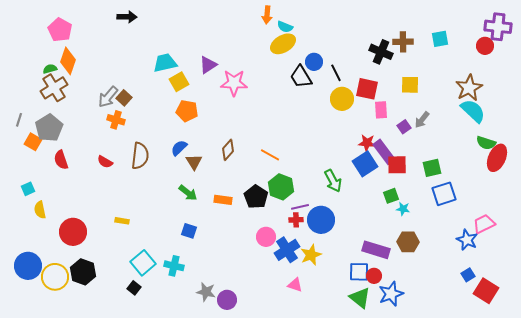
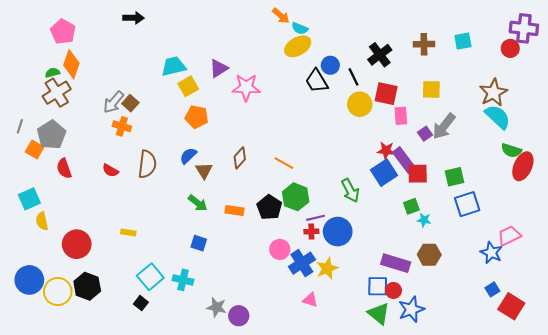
orange arrow: (267, 15) -> (281, 16), turned -54
black cross: (381, 52) -> (380, 55), moved, turned 30
gray arrow: (422, 120) -> (444, 126), size x1.5
cyan square: (28, 189) -> (29, 199), size x1.5

